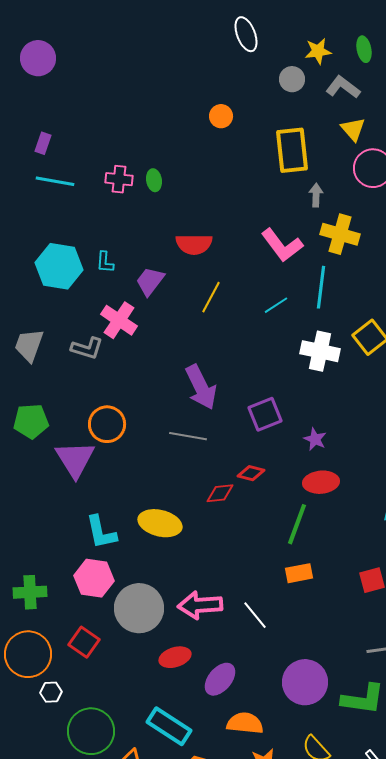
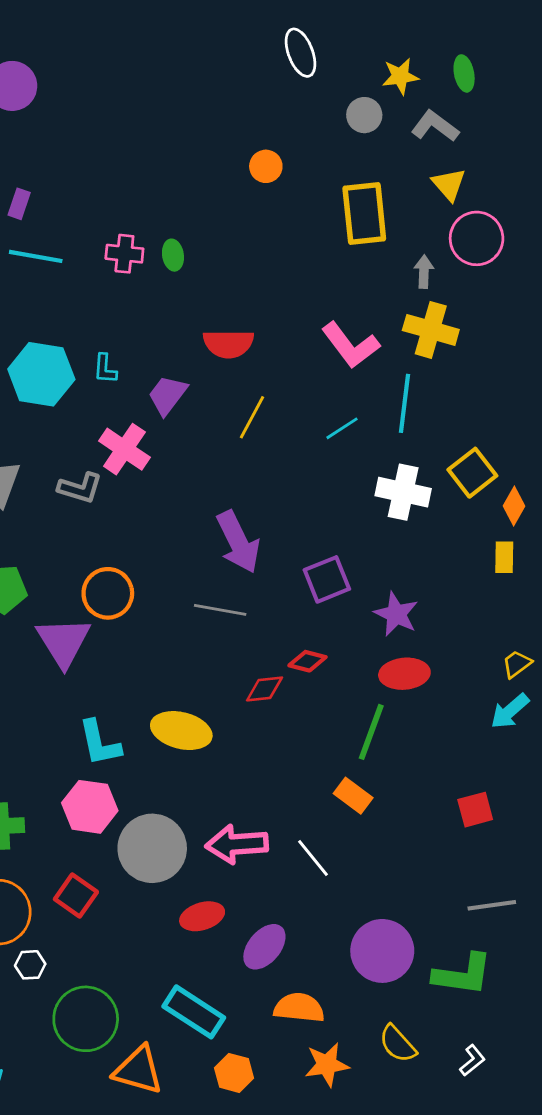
gray arrow: (316, 195) -> (424, 272), moved
purple star: (315, 439) -> (396, 614), size x1.4
orange rectangle: (299, 573) -> (353, 796), moved, turned 48

